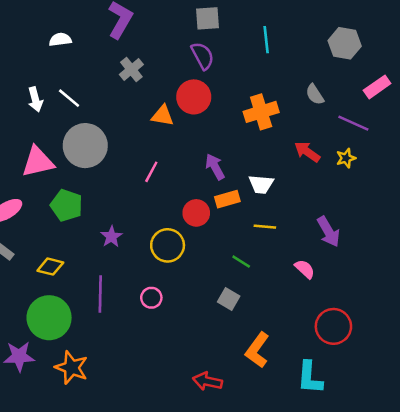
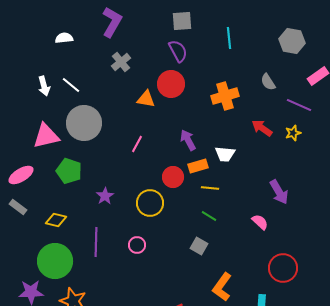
yellow line: (265, 227) -> (210, 188), moved

